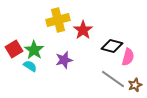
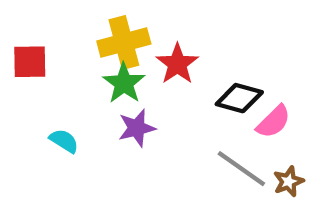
red square: (14, 49) -> (30, 62), moved, turned 30
green star: (34, 50) -> (124, 83), moved
pink semicircle: (128, 57) -> (274, 122), turned 30

